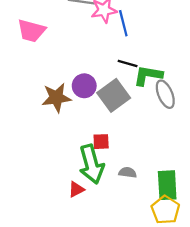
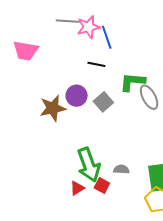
black line: (128, 64) -> (96, 64), moved
gray square: (114, 95) -> (103, 102), size x0.7
red square: (101, 142) -> (102, 186), moved, turned 35

